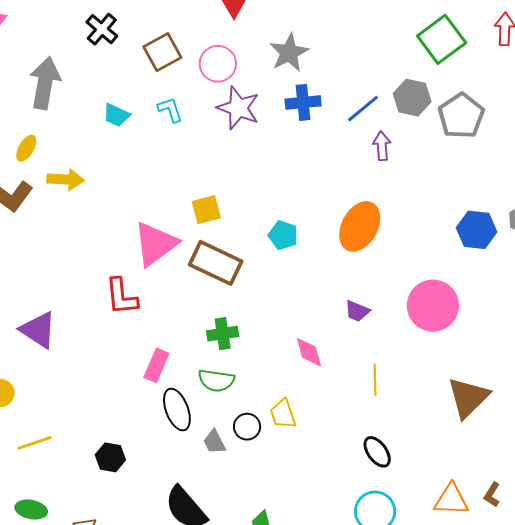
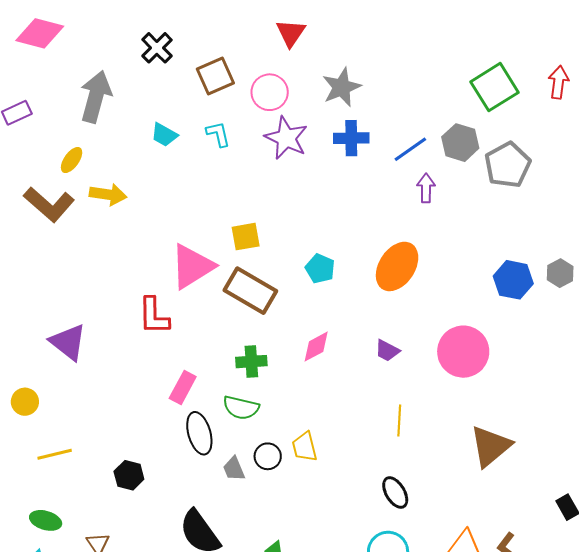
pink diamond: (309, 352) -> (316, 347), moved, turned 72

